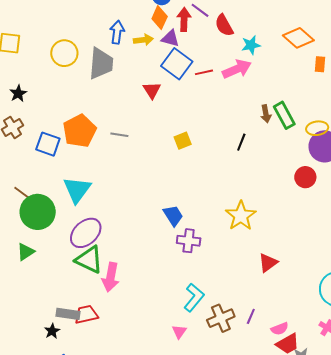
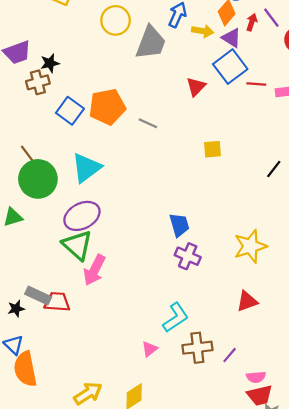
red arrow: (184, 19) -> (252, 22), size x0.7
black star: (18, 93) -> (50, 63), moved
red triangle: (268, 263) -> (247, 301), moved

